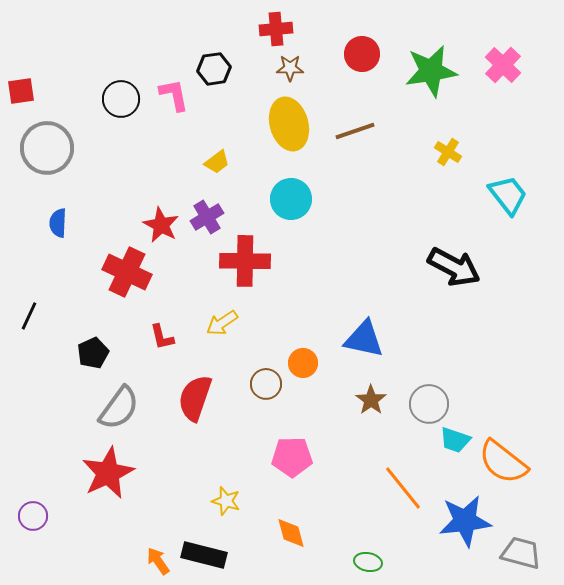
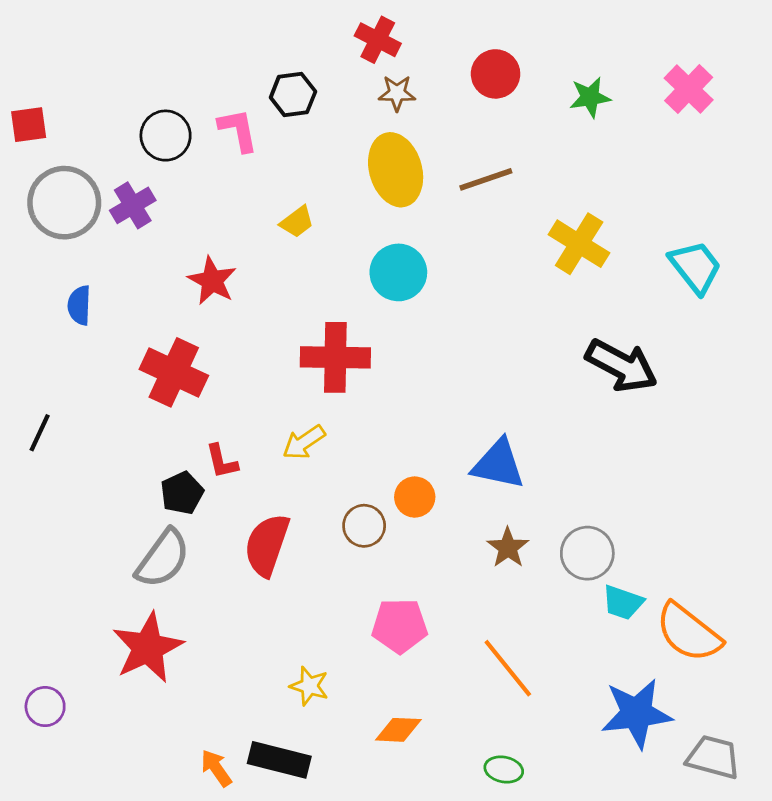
red cross: (276, 29) -> (378, 40), turned 32
green star: (431, 71) -> (590, 97), size x0.6
yellow cross: (448, 152) -> (579, 244), moved, size x1.6
purple cross: (207, 217) -> (133, 205), moved
red star: (161, 225) -> (212, 281), moved
black pentagon: (93, 353) -> (182, 493), moved
orange line: (403, 488) -> (508, 668), moved
orange diamond: (291, 533) -> (398, 730), turned -72

